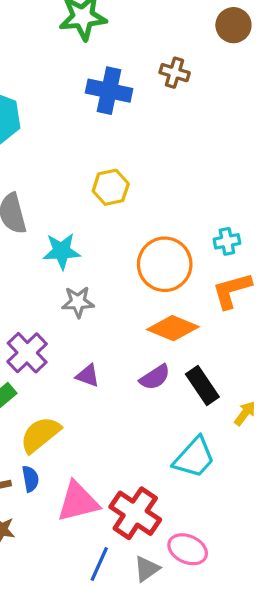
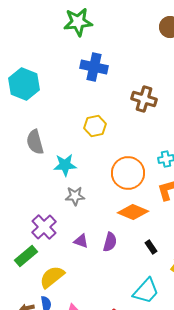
brown cross: (175, 73) -> (144, 99), moved, size x1.4
purple semicircle: (155, 377) -> (110, 242), moved, turned -42
black rectangle: (202, 385) -> (151, 247), size x0.6

